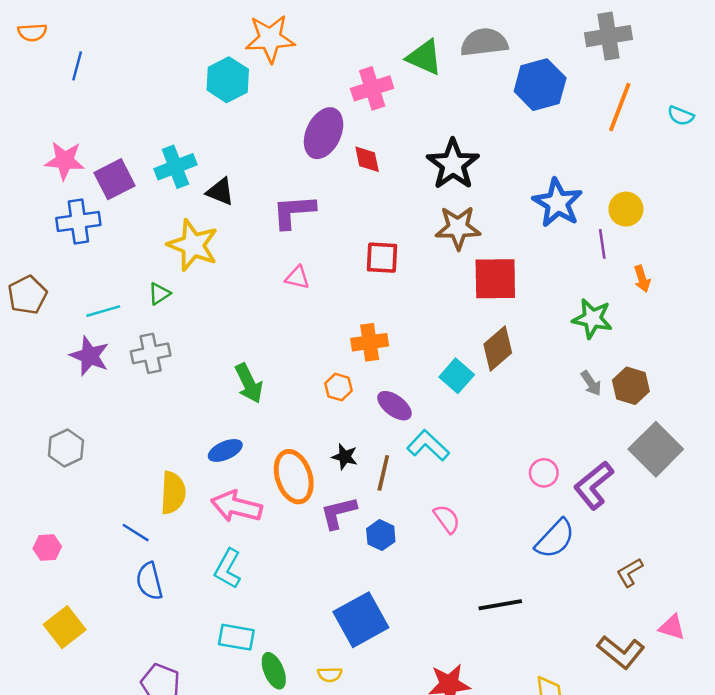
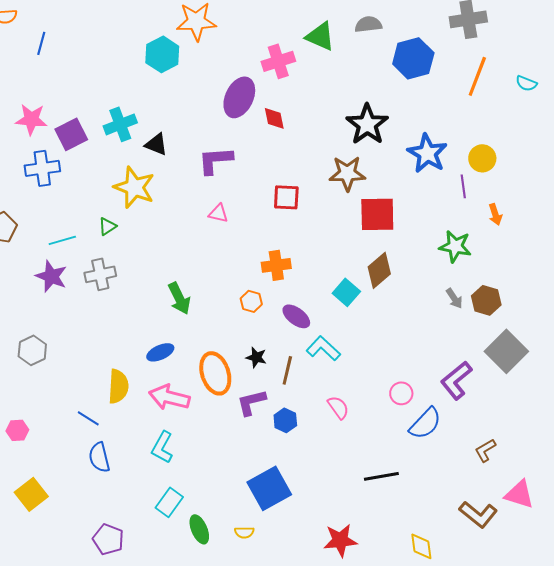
gray semicircle: (484, 42) -> (368, 24), size x0.7
black star: (453, 164) -> (367, 124), moved
pink circle: (544, 473) -> (401, 393), moved
pink triangle: (672, 627) -> (519, 494), size x1.4
cyan rectangle: (236, 637) -> (169, 502), turned -64

